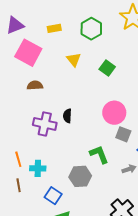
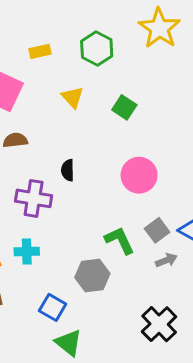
black semicircle: (67, 116) -> (68, 170), moved
gray square: (123, 134) -> (157, 230), moved, turned 35
cyan cross: (38, 168) -> (27, 252), moved

